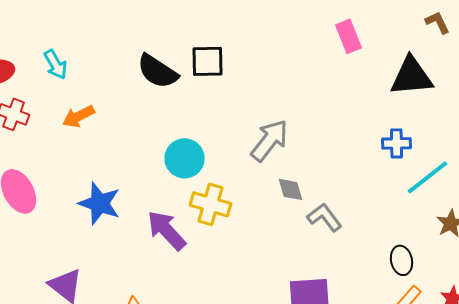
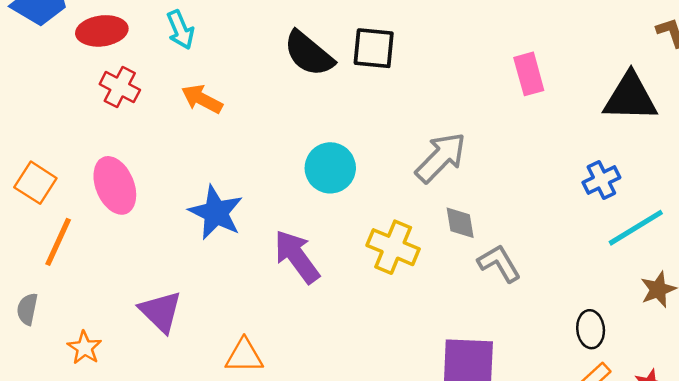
pink rectangle: (348, 36) -> (529, 74), moved
orange arrow: (78, 116) -> (202, 99), turned 48
blue cross: (396, 143) -> (601, 180), turned -32
yellow cross: (210, 204) -> (393, 247), moved

